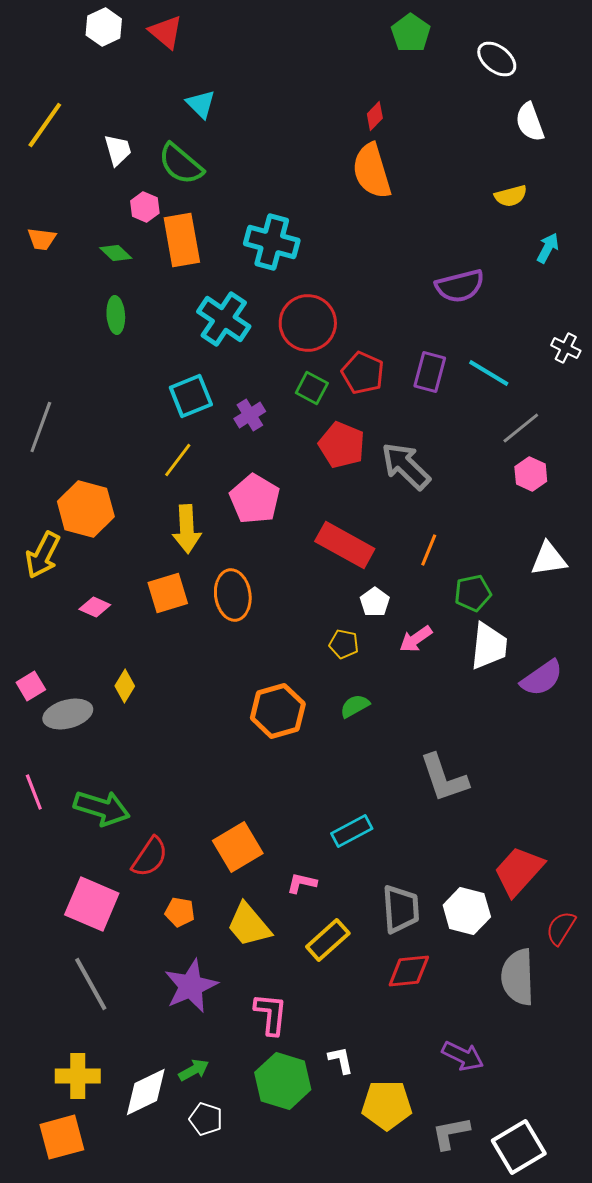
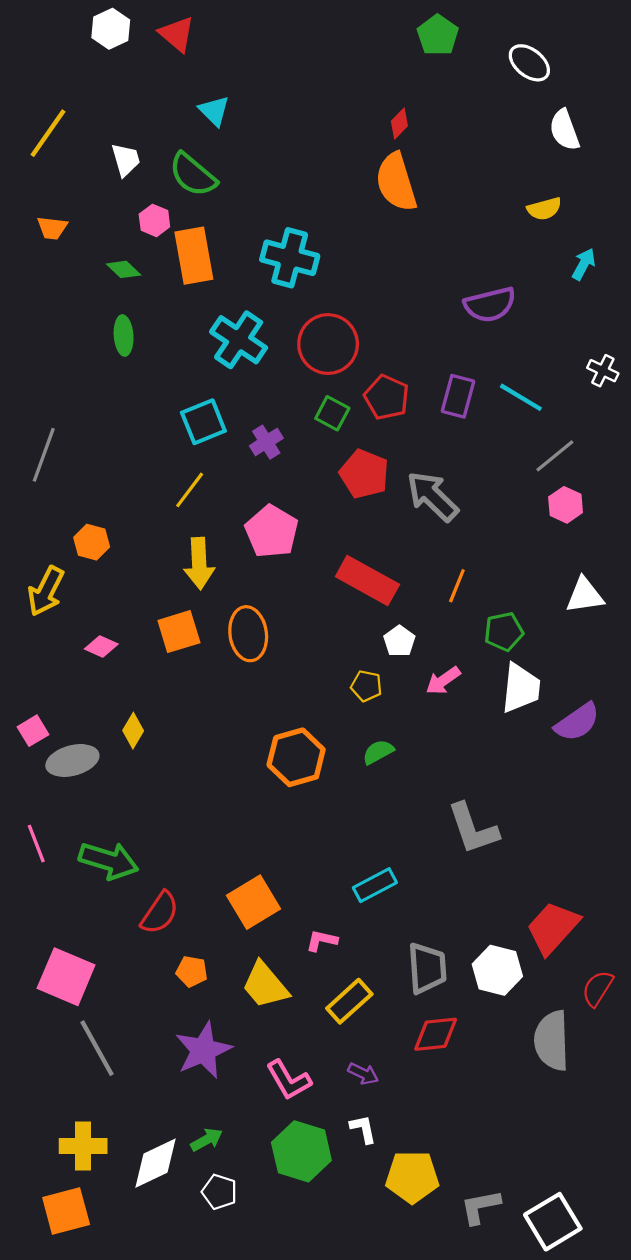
orange trapezoid: (42, 239) -> (52, 228), moved
orange hexagon: (86, 509) -> (92, 542), size x0.6
pink square: (92, 904) -> (66, 977), moved
pink L-shape: (271, 1014) -> (289, 1080), turned 144
purple arrow: (463, 1056) -> (363, 1074), moved, size x0.7

